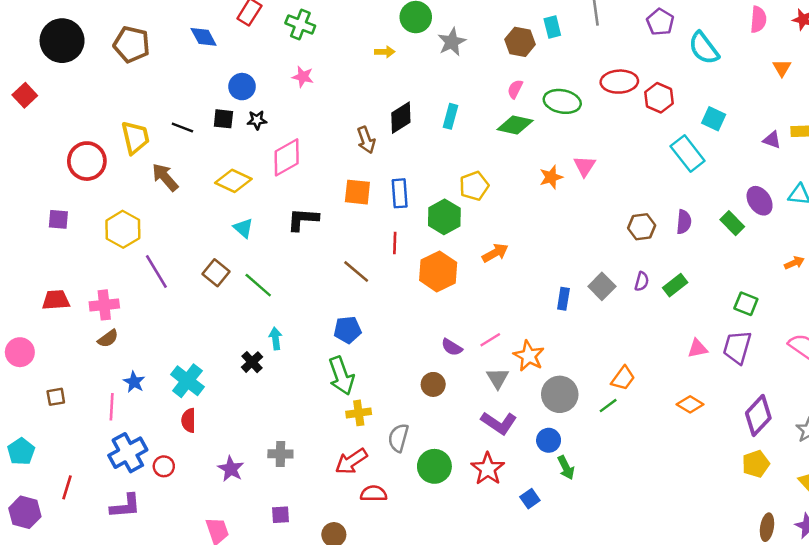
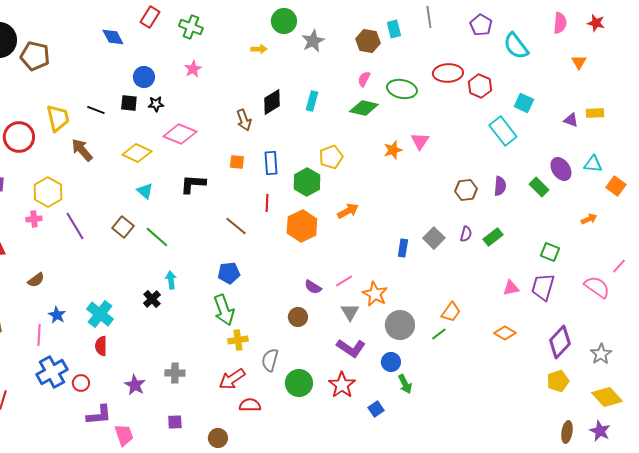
brown pentagon: (132, 44) -> (35, 56), moved
pink star: (303, 77) -> (193, 69), turned 30
pink diamond: (287, 157) -> (180, 134), turned 52
orange square: (357, 192) -> (237, 162), size x0.7
pink cross: (104, 305) -> (34, 219), moved, size x0.7
purple L-shape: (125, 506) -> (99, 415), moved

